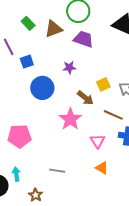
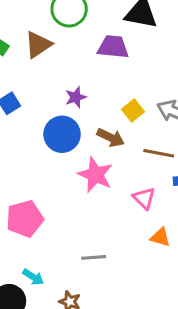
purple trapezoid: (83, 39) -> (113, 47), moved
blue circle: (42, 88) -> (62, 134), moved
cyan arrow: (16, 174) -> (33, 277), turned 144

